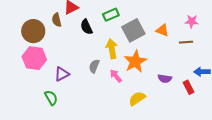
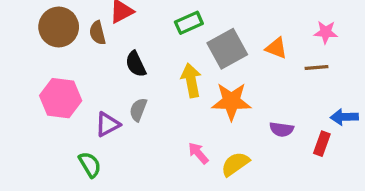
black semicircle: (86, 27) -> (136, 64), moved
brown circle: (33, 31) -> (59, 27), moved
orange star: (135, 61) -> (231, 101), turned 30
gray semicircle: (94, 66) -> (138, 110), moved
pink arrow: (116, 76) -> (198, 153), moved
red rectangle: (188, 87) -> (322, 144), turned 48

